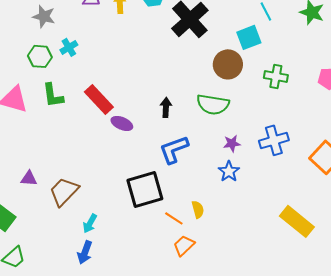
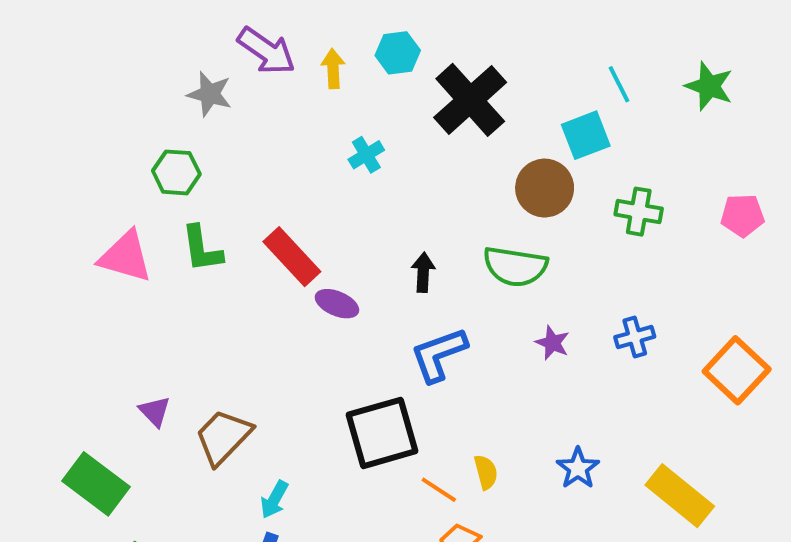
gray star: (44, 16) -> (210, 94), moved
cyan cross: (69, 47) -> (366, 155), moved
blue cross: (274, 140) -> (635, 337), size x0.7
purple star: (232, 143) -> (552, 343), turned 30
blue star: (229, 171) -> (578, 468), moved
purple triangle: (29, 178) -> (155, 411), turned 42

